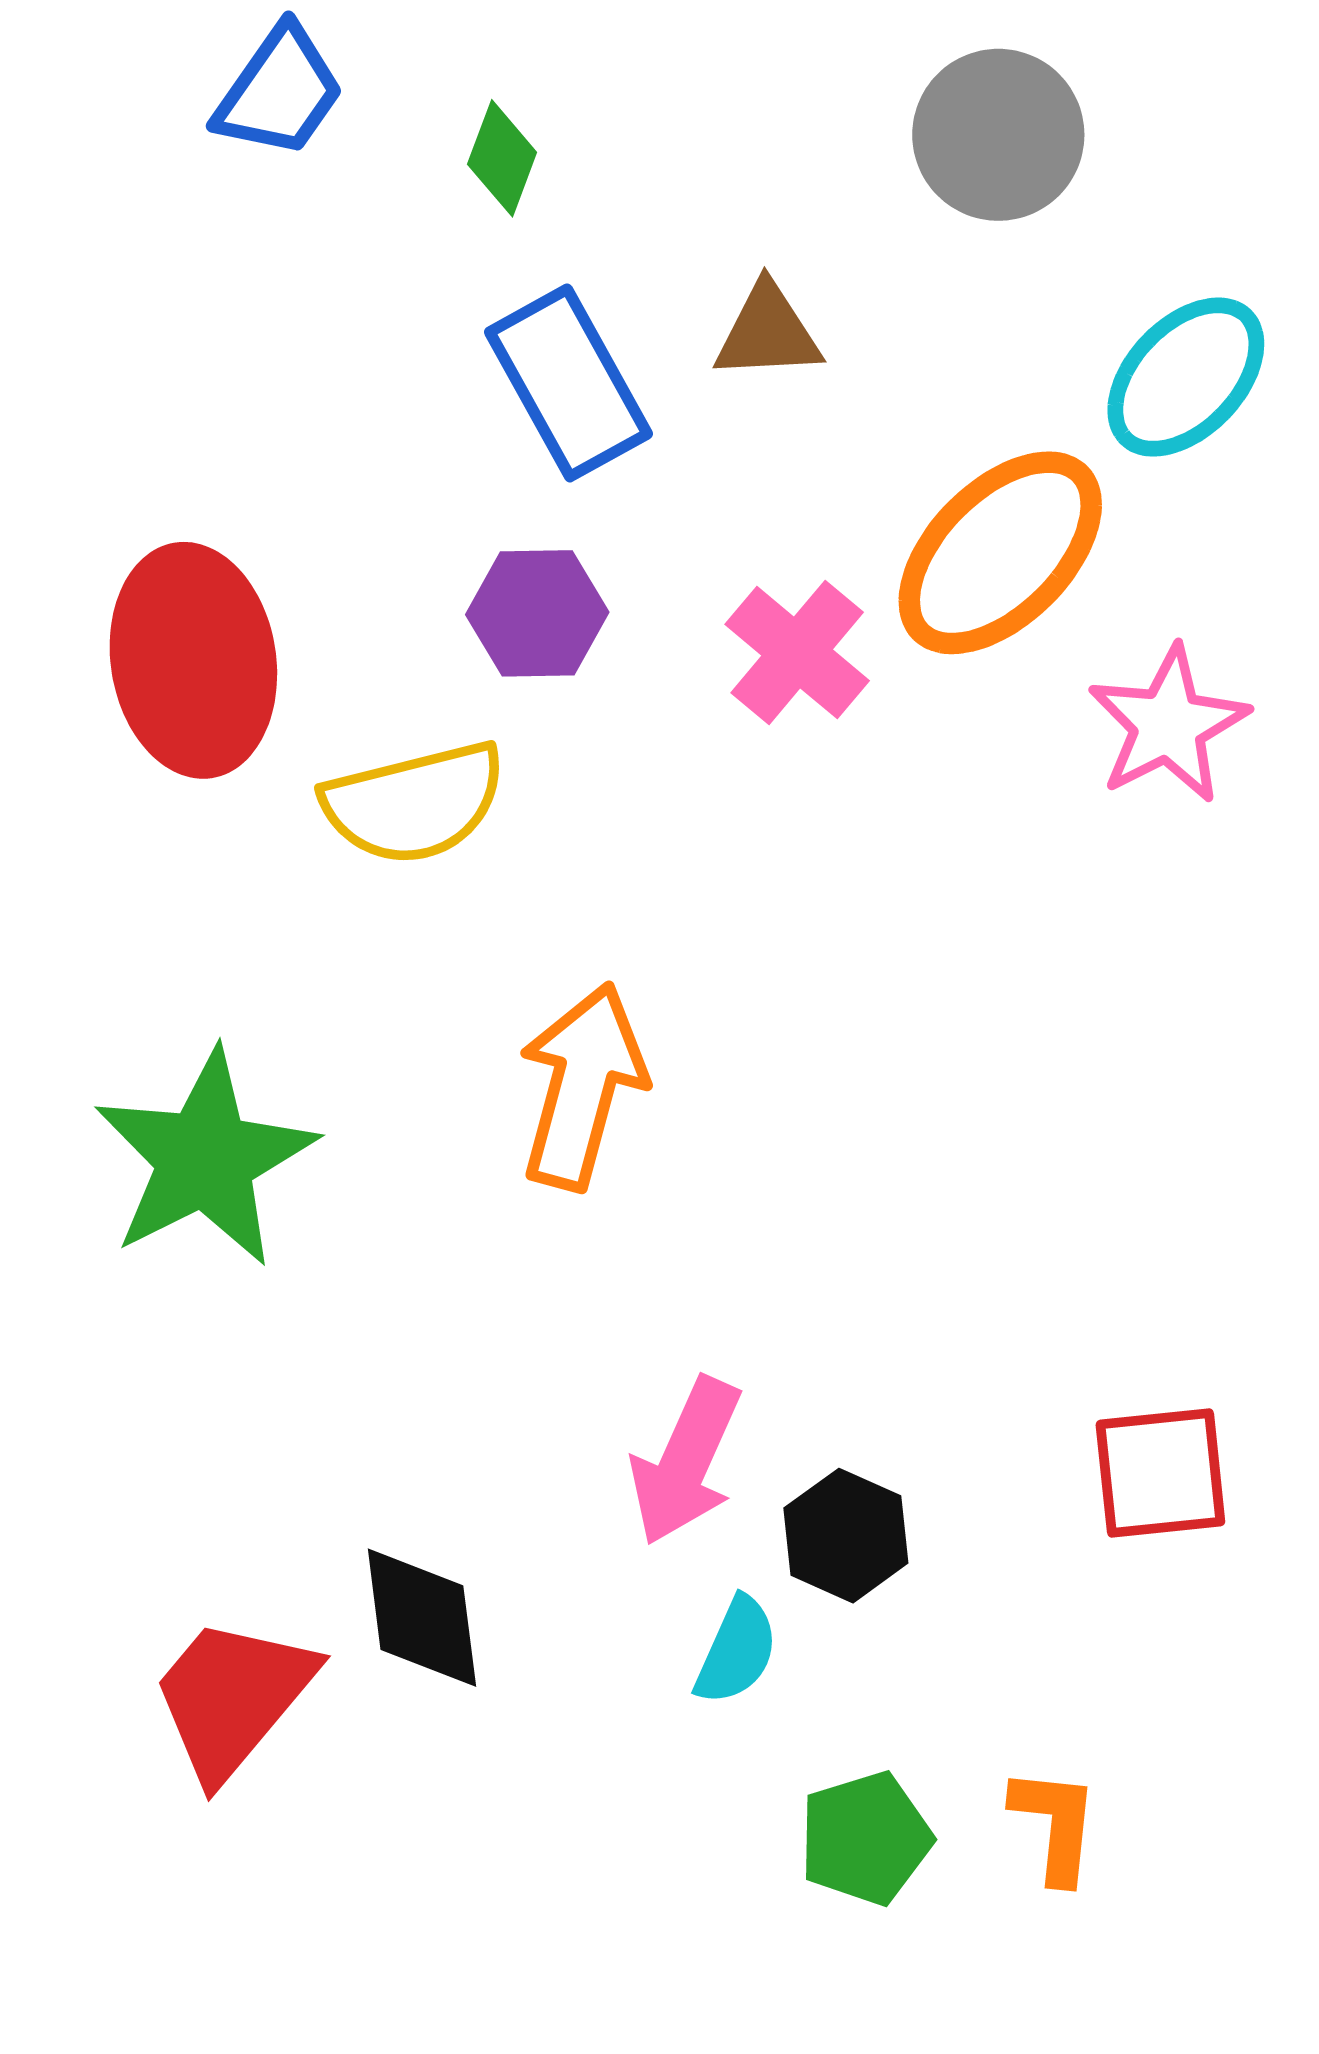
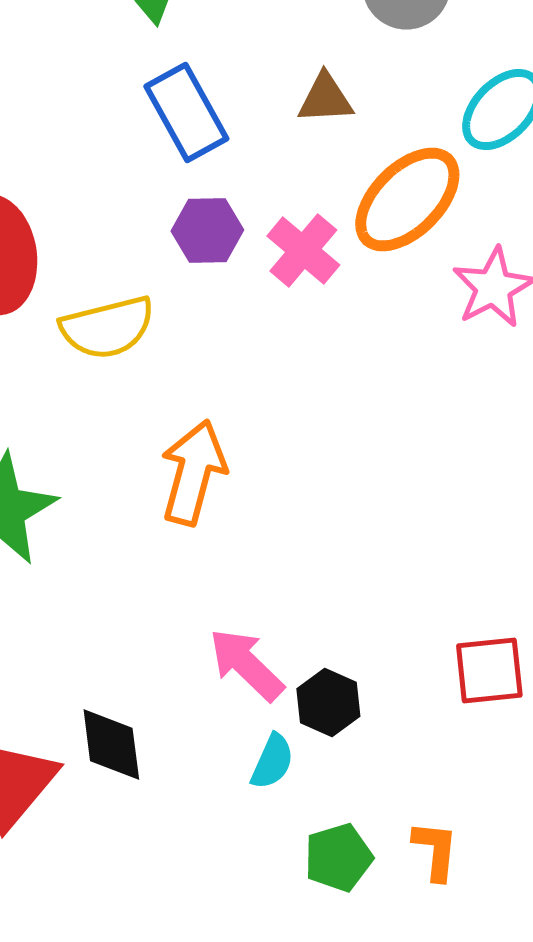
brown triangle: (768, 332) -> (325, 98), moved
purple hexagon: (537, 613) -> (207, 230), moved
pink arrow: (686, 1461) -> (246, 664), turned 110

